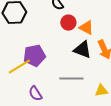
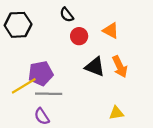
orange triangle: (86, 28) -> (111, 31), moved
gray line: (71, 79) -> (49, 94), moved

